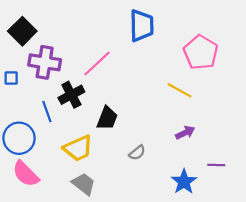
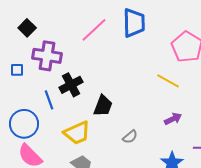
black square: (22, 31) -> (27, 28), size x0.7
pink line: (97, 64) -> (94, 30), moved

